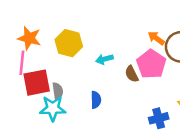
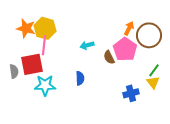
orange arrow: (156, 38) -> (129, 28), turned 80
yellow hexagon: (69, 43) -> (45, 28), moved
pink line: (22, 63) -> (44, 45), moved
gray semicircle: (58, 91) -> (14, 71), moved

